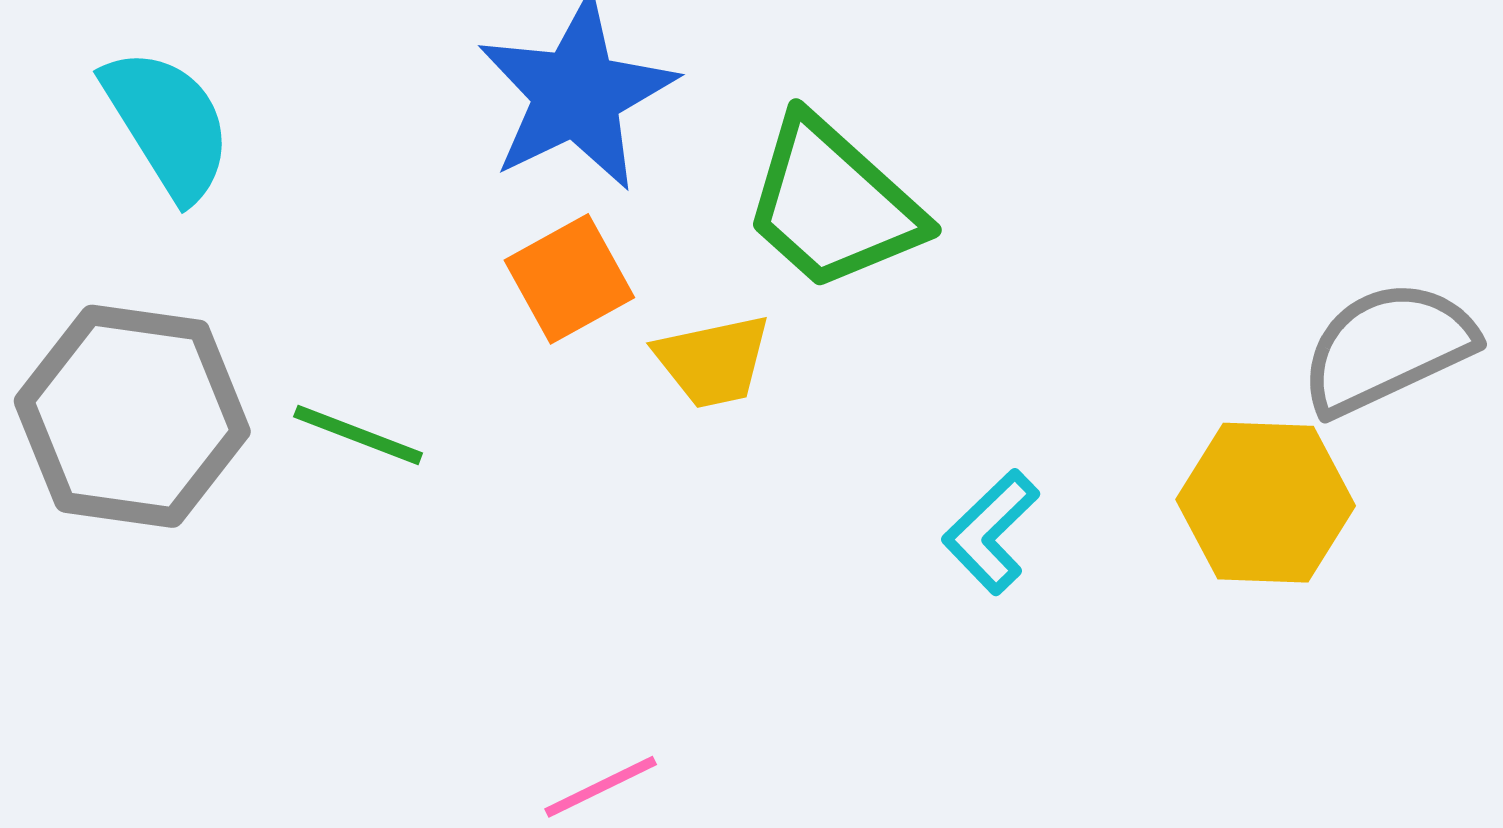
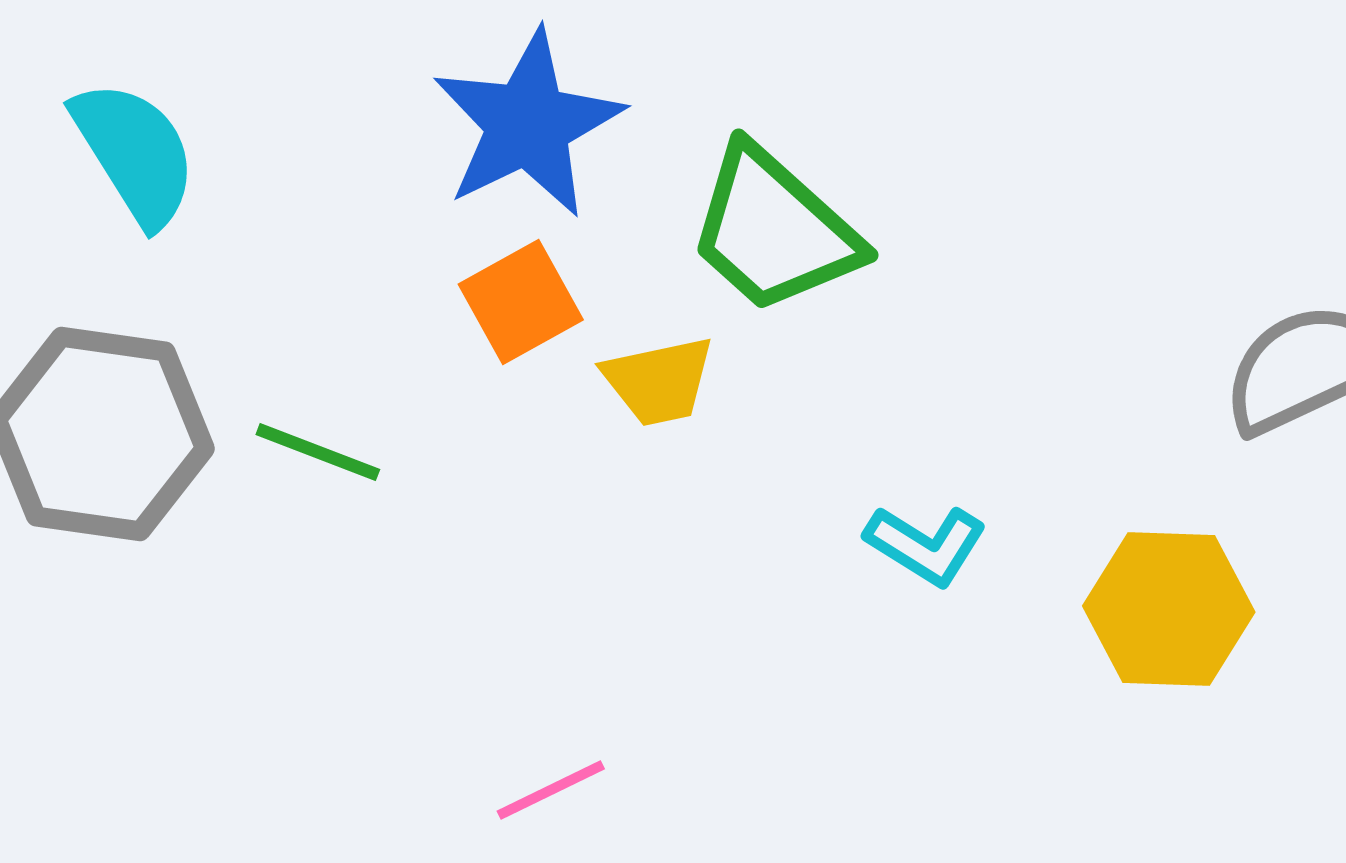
yellow hexagon: (1266, 503) -> (1169, 609), moved
cyan L-shape: (991, 532) -> (926, 545), turned -104

